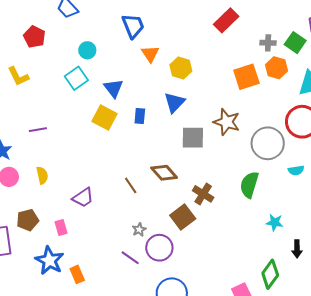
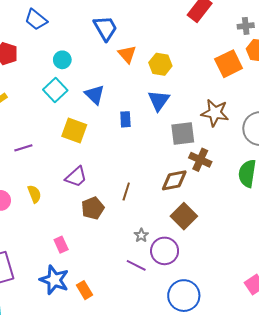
yellow square: (104, 117) -> (74, 131), moved
brown diamond: (164, 173) -> (174, 180), moved, turned -52
brown line: (131, 185) -> (126, 191), turned 60
brown cross: (203, 194) -> (200, 160), moved
purple trapezoid: (83, 198) -> (76, 177), moved
brown pentagon: (28, 220) -> (93, 208), moved

